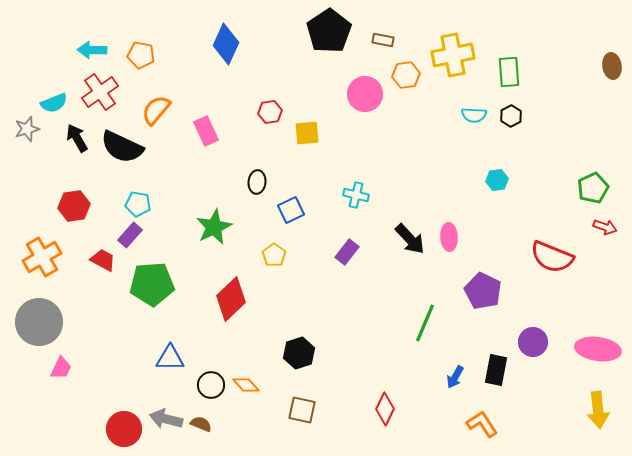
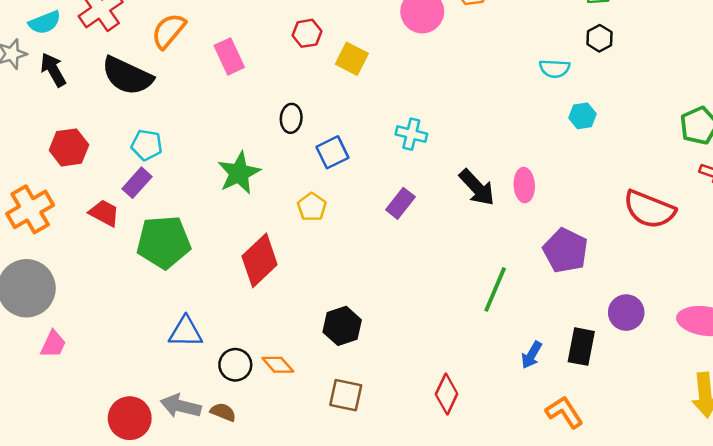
cyan semicircle: (474, 115) -> (555, 69), moved
yellow square: (307, 133) -> (352, 59), turned 32
black arrow: (77, 138) -> (53, 70), moved

